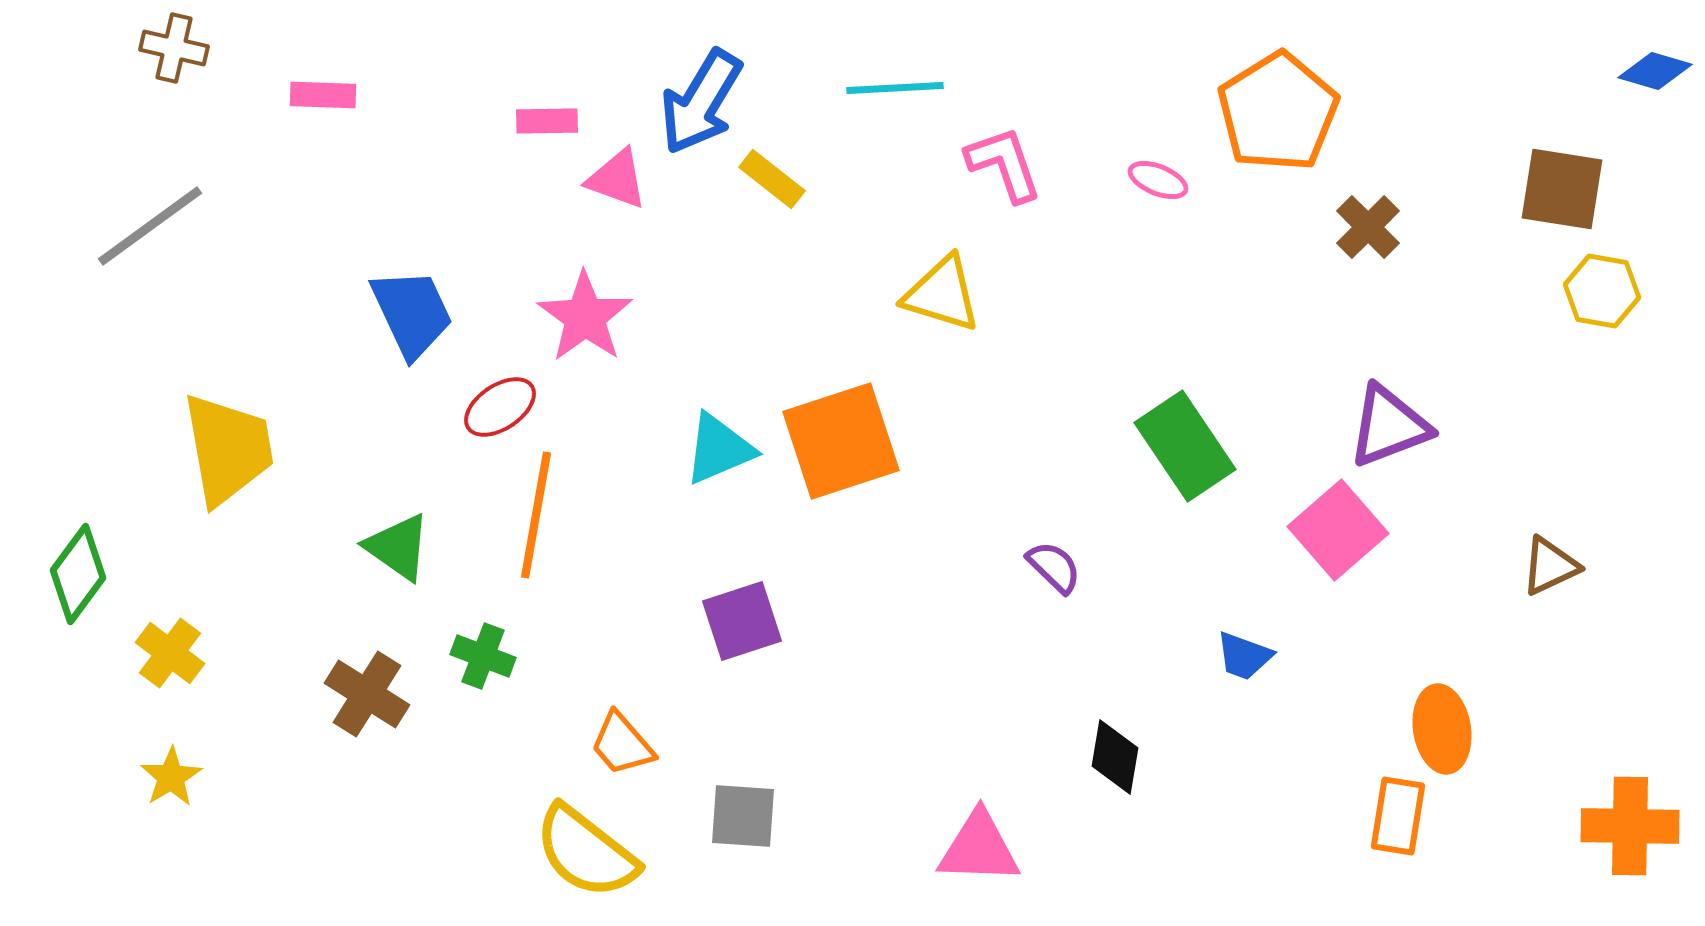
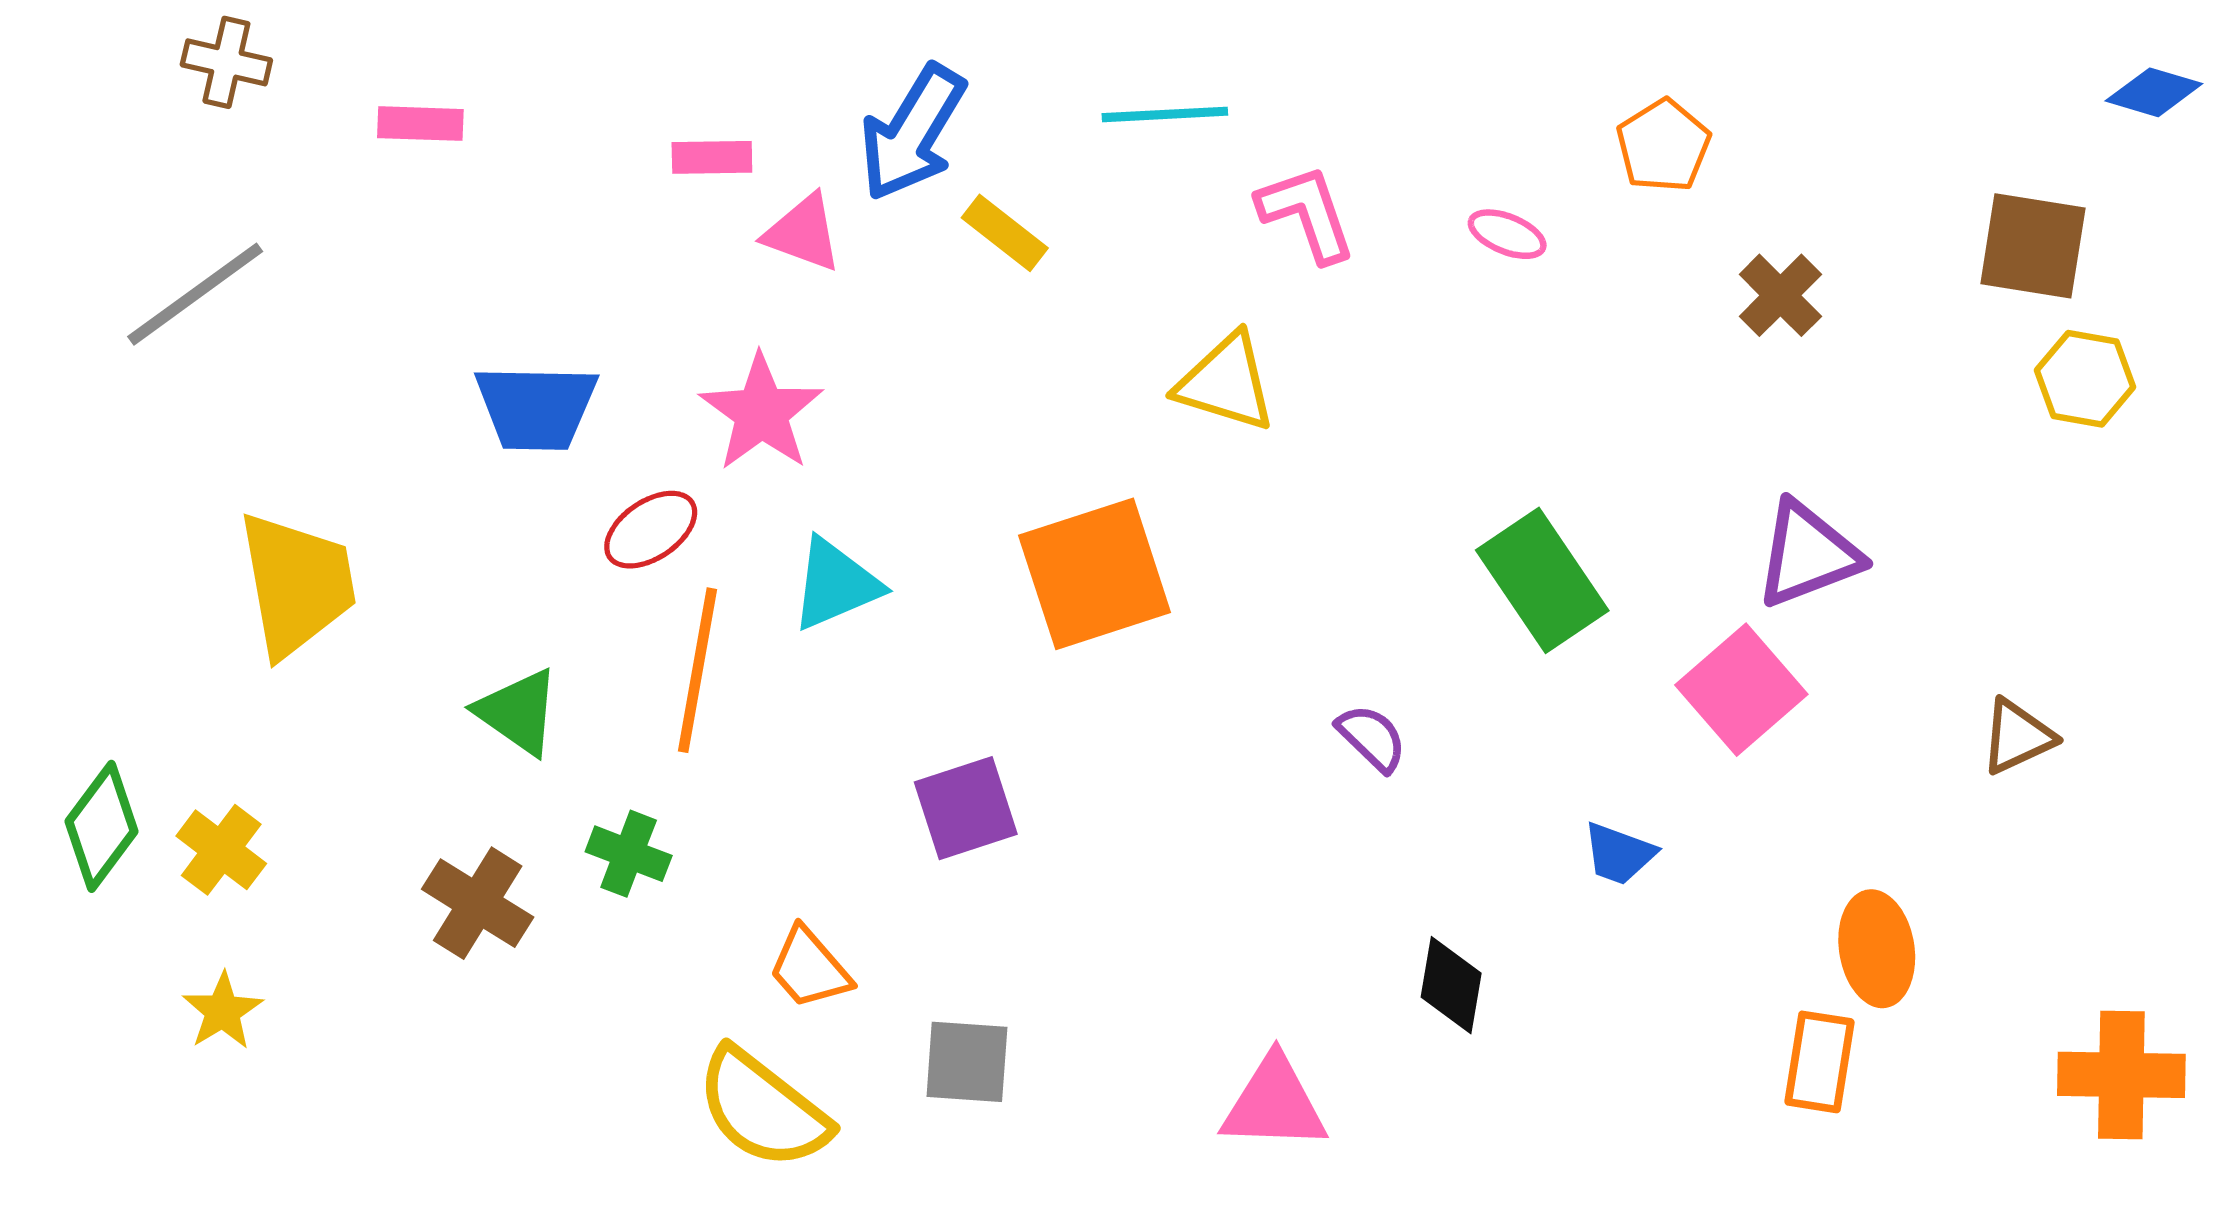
orange pentagon: (1278, 112) -> (1663, 146), size x0.6
blue trapezoid: (412, 313) -> (536, 407), turned 116
cyan triangle: (719, 449) -> (836, 584), moved
green diamond: (78, 574) -> (101, 826), moved

